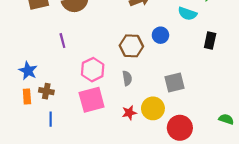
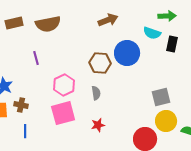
blue circle: (160, 35) -> (127, 53), size x1.6
black rectangle: (210, 41) -> (172, 44), moved
gray square: (174, 83) -> (161, 97), moved
yellow circle: (153, 108) -> (166, 121), moved

